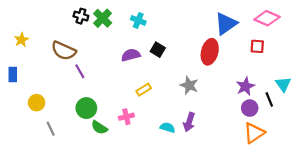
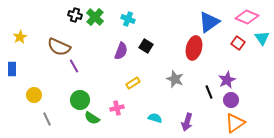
red square: (257, 46) -> (238, 43), turned 32
purple semicircle: (131, 55) -> (121, 51), turned 126
cyan triangle: (283, 84) -> (262, 38), moved
black line: (269, 99) -> (209, 92), moved
purple arrow: (189, 122) -> (187, 122), moved

